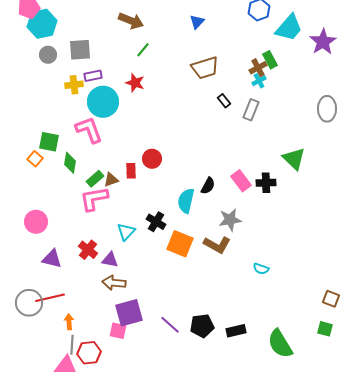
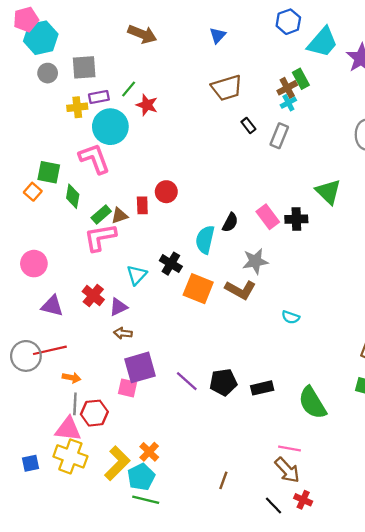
green line: (143, 50) -> (129, 89), moved
purple triangle: (110, 260) -> (118, 307), turned -36
brown arrow: (114, 283) -> (123, 333), size x0.7
orange arrow: (69, 322) -> (72, 378), turned 105

